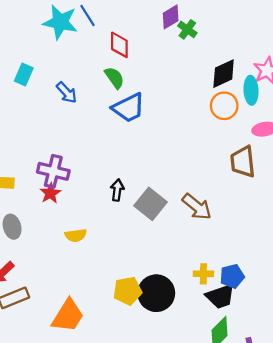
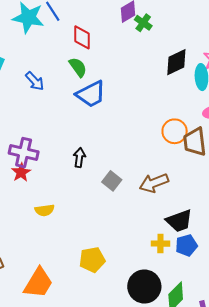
orange circle: (224, 106) -> (175, 131), moved
black arrow: (117, 190) -> (79, 158), moved
gray square: (150, 204) -> (112, 181), size x0.7
brown arrow: (197, 207) -> (154, 183), turned 120
black circle: (156, 293) -> (144, 286), moved
black trapezoid: (220, 296) -> (179, 221), moved

